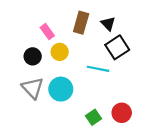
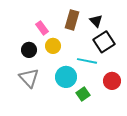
cyan circle: (61, 89) -> (66, 77), moved
red circle: (122, 113) -> (112, 81), moved
green square: (93, 117) -> (83, 94), moved

